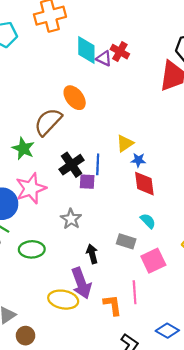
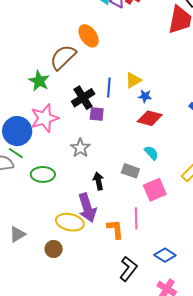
blue line: (98, 164) -> (109, 88), moved
red diamond: (144, 184) -> (150, 118), turned -70
brown circle: (25, 336) -> (54, 249), moved

